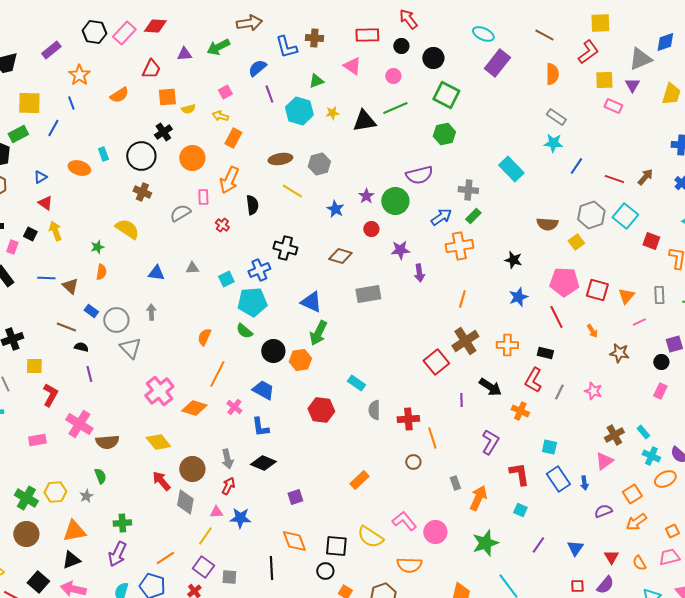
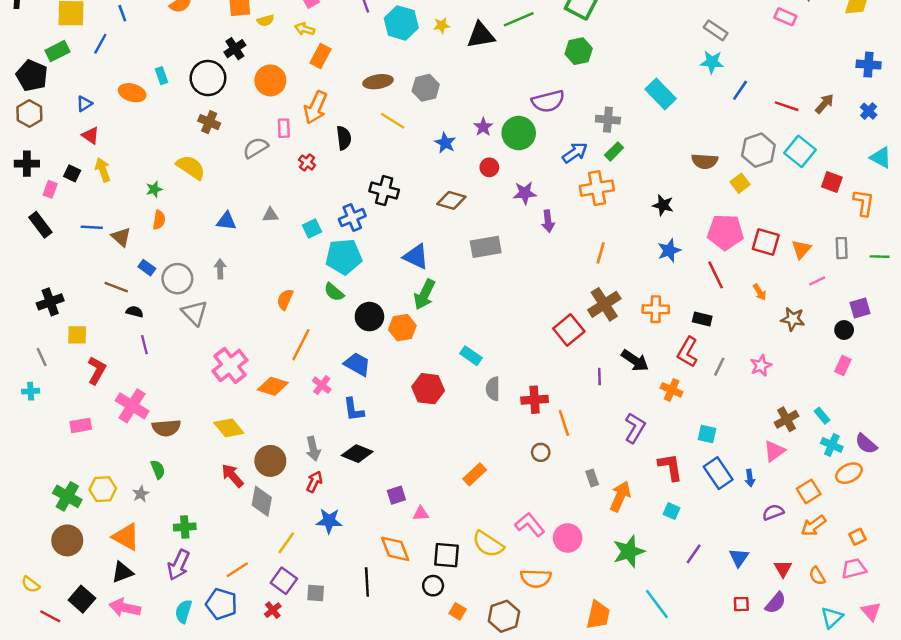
pink star: (593, 391) -> (761, 365), turned 30
pink triangle: (216, 512) -> (421, 514), moved
orange triangle: (74, 531) -> (126, 537), turned 40

